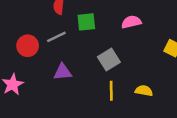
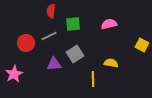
gray square: (109, 59) -> (75, 54), moved
yellow semicircle: (144, 91) -> (111, 63), moved

